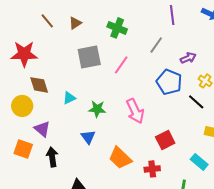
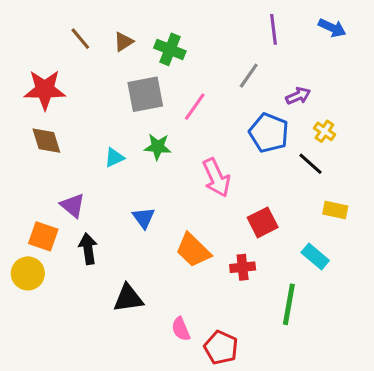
green cross: (117, 28) -> (170, 49), moved
brown diamond: (39, 85) -> (46, 141), moved
yellow circle: (22, 106) -> (28, 273), moved
green star: (97, 109) -> (158, 147), moved

